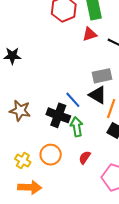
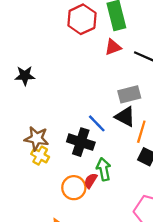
green arrow: (77, 127) -> (104, 169), moved
red semicircle: (85, 157) -> (91, 181), moved
yellow cross: (23, 161) -> (40, 156), moved

